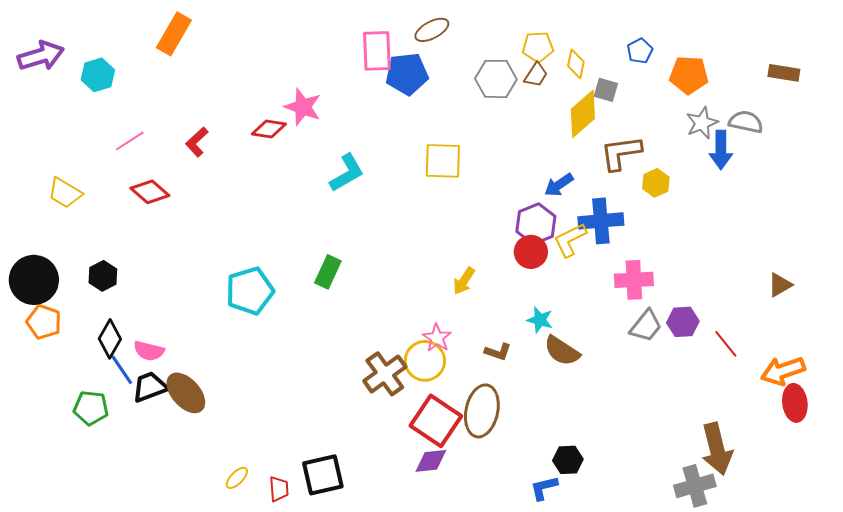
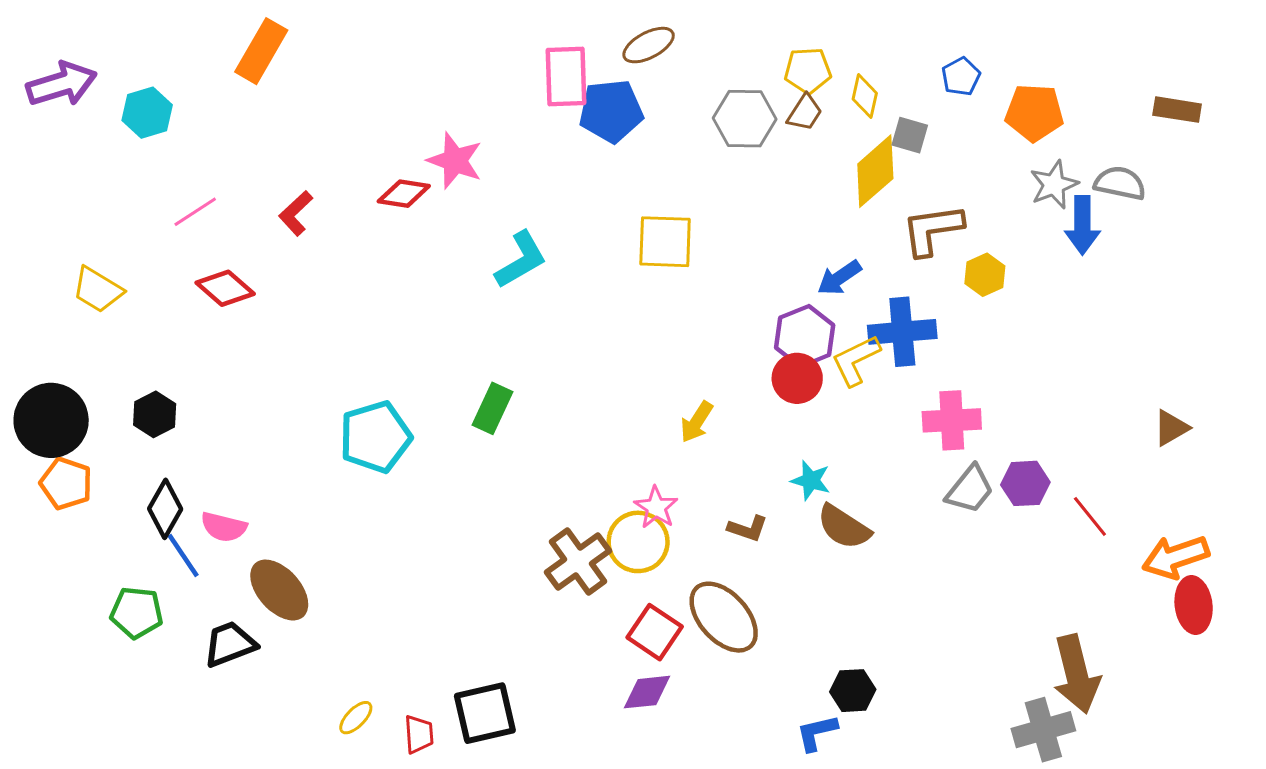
black trapezoid: (150, 387) -> (230, 644), moved
brown ellipse: (482, 411) -> (724, 617), turned -54
red square: (436, 421) -> (655, 632), size x0.7

